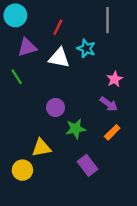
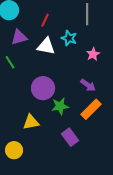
pink star: (115, 79) -> (93, 54), moved
purple circle: (56, 108) -> (43, 88), size x1.5
orange rectangle: (112, 132) -> (91, 109), size x1.5
yellow circle: (22, 170) -> (14, 150), moved

